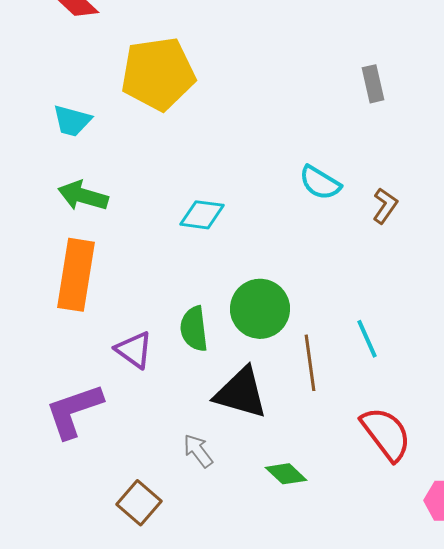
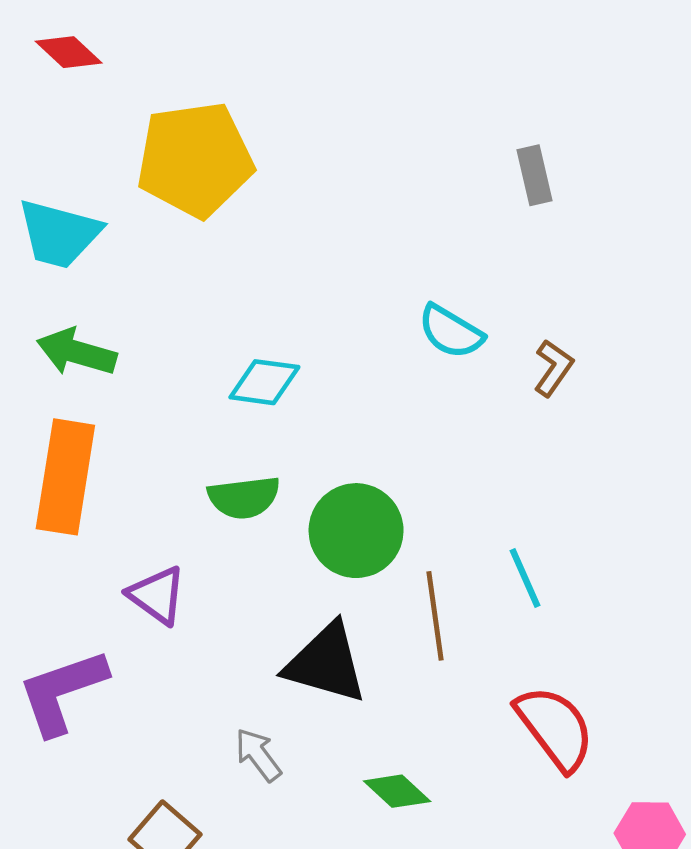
cyan trapezoid: (72, 121) -> (59, 234), size x1.4
green semicircle: (194, 329) -> (244, 497), moved, turned -90

